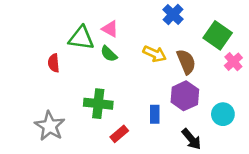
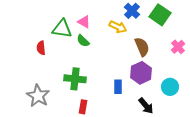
green square: (218, 35) -> (160, 15), moved
yellow arrow: (155, 54) -> (118, 27), moved
red rectangle: (119, 134) -> (83, 107), moved, turned -40

